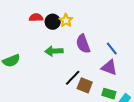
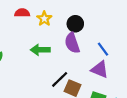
yellow star: (66, 20) -> (44, 19), moved
black circle: (53, 22) -> (75, 24), moved

